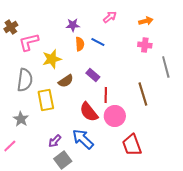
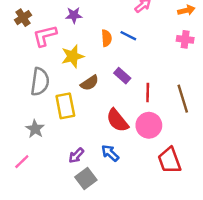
purple star: (73, 25) -> (74, 15), moved
red line: (106, 95) -> (148, 93), moved
blue arrow: (83, 139) -> (110, 153), size x0.7

